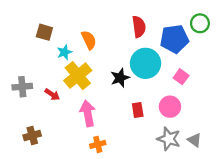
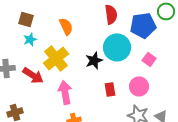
cyan star: (64, 52) -> (30, 39), moved
red arrow: (52, 94) -> (33, 75), size x1.5

